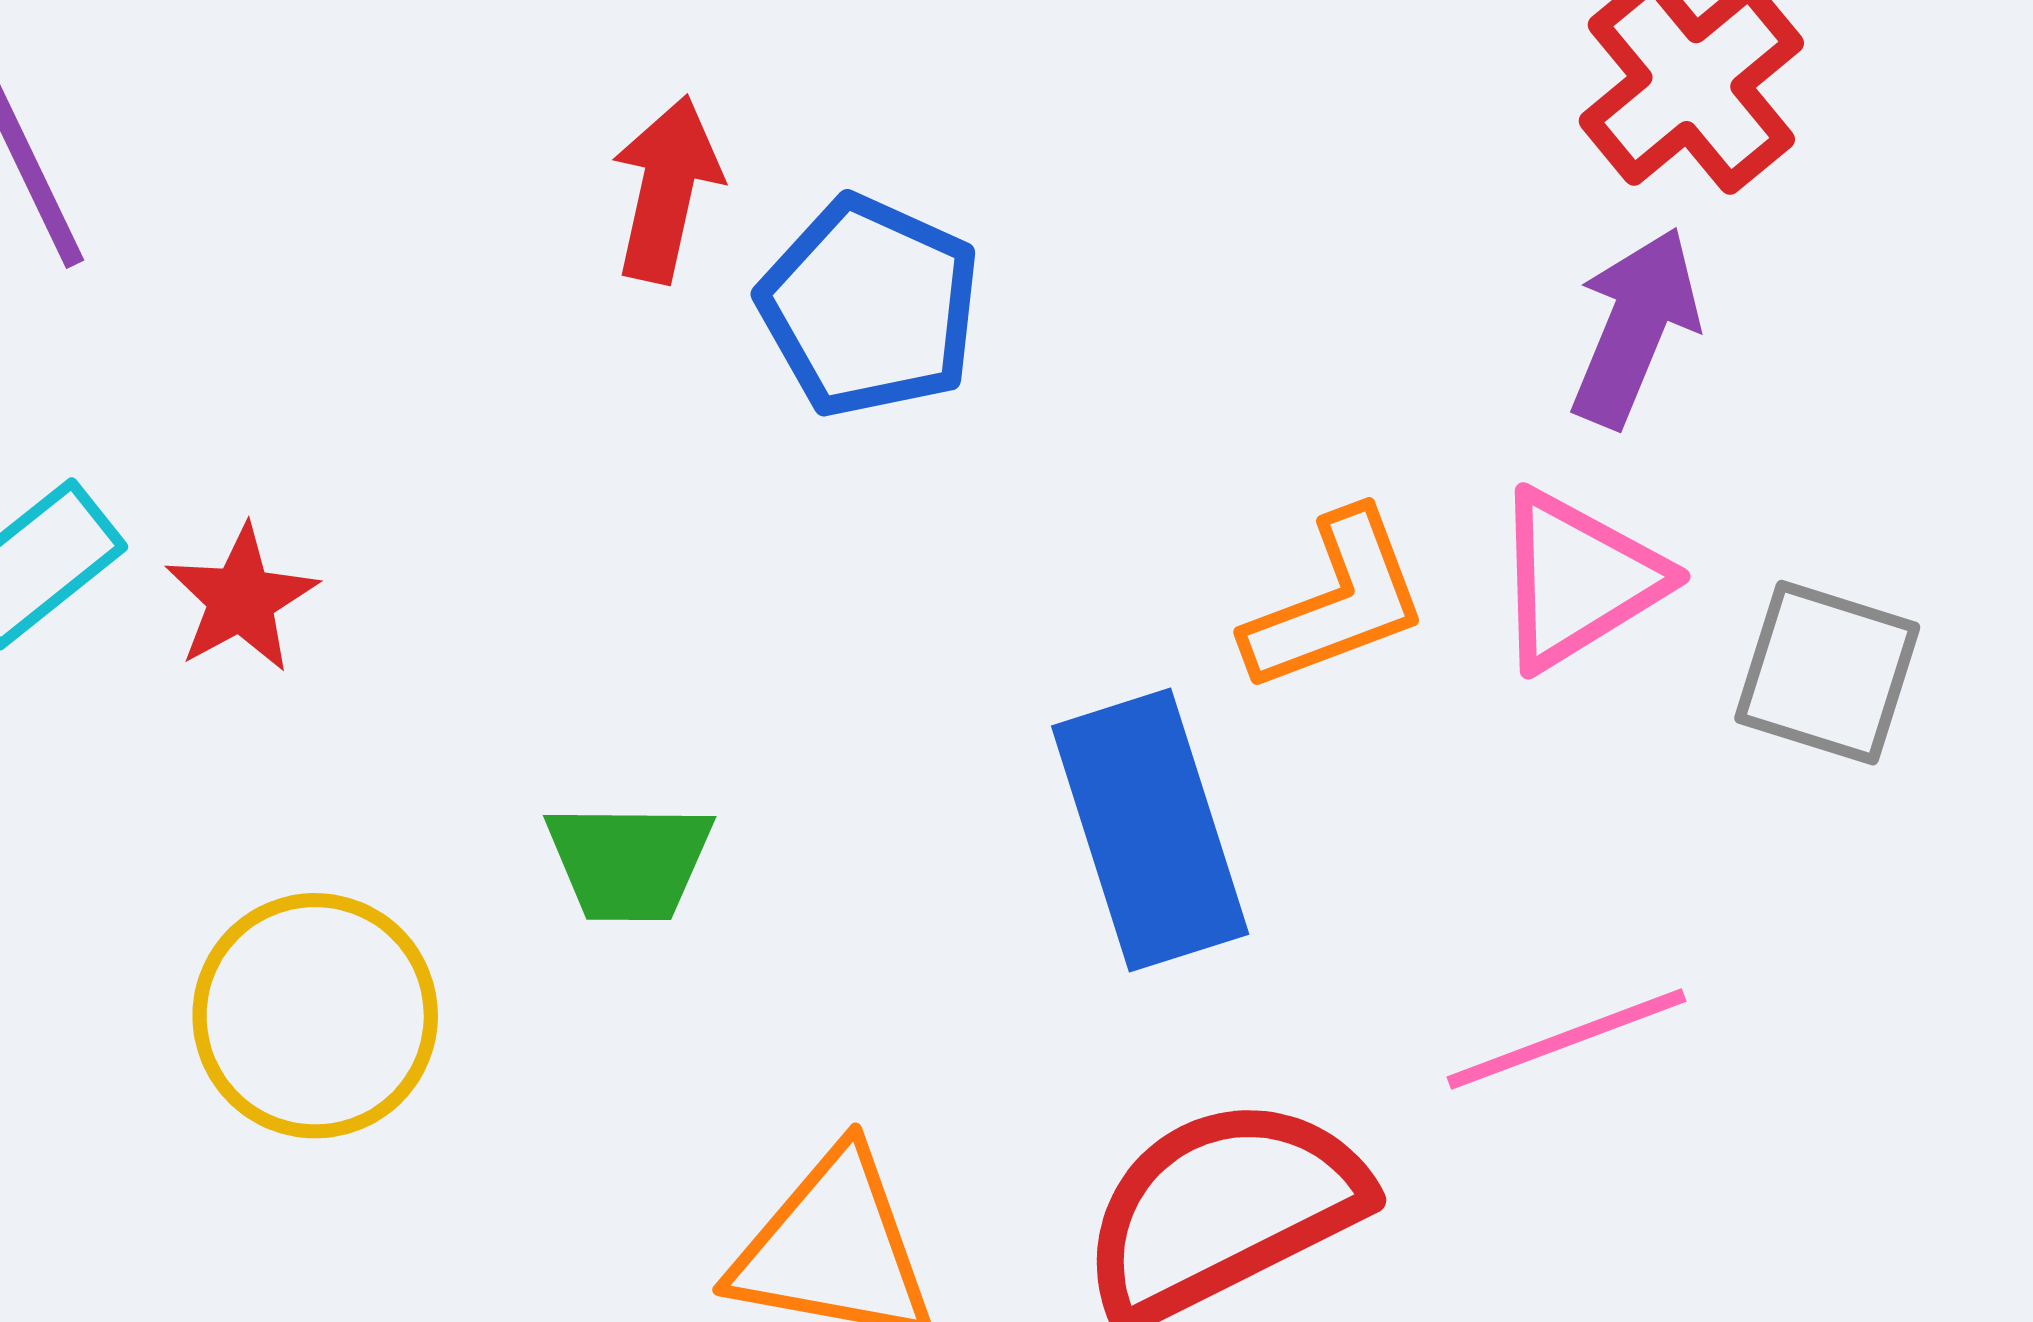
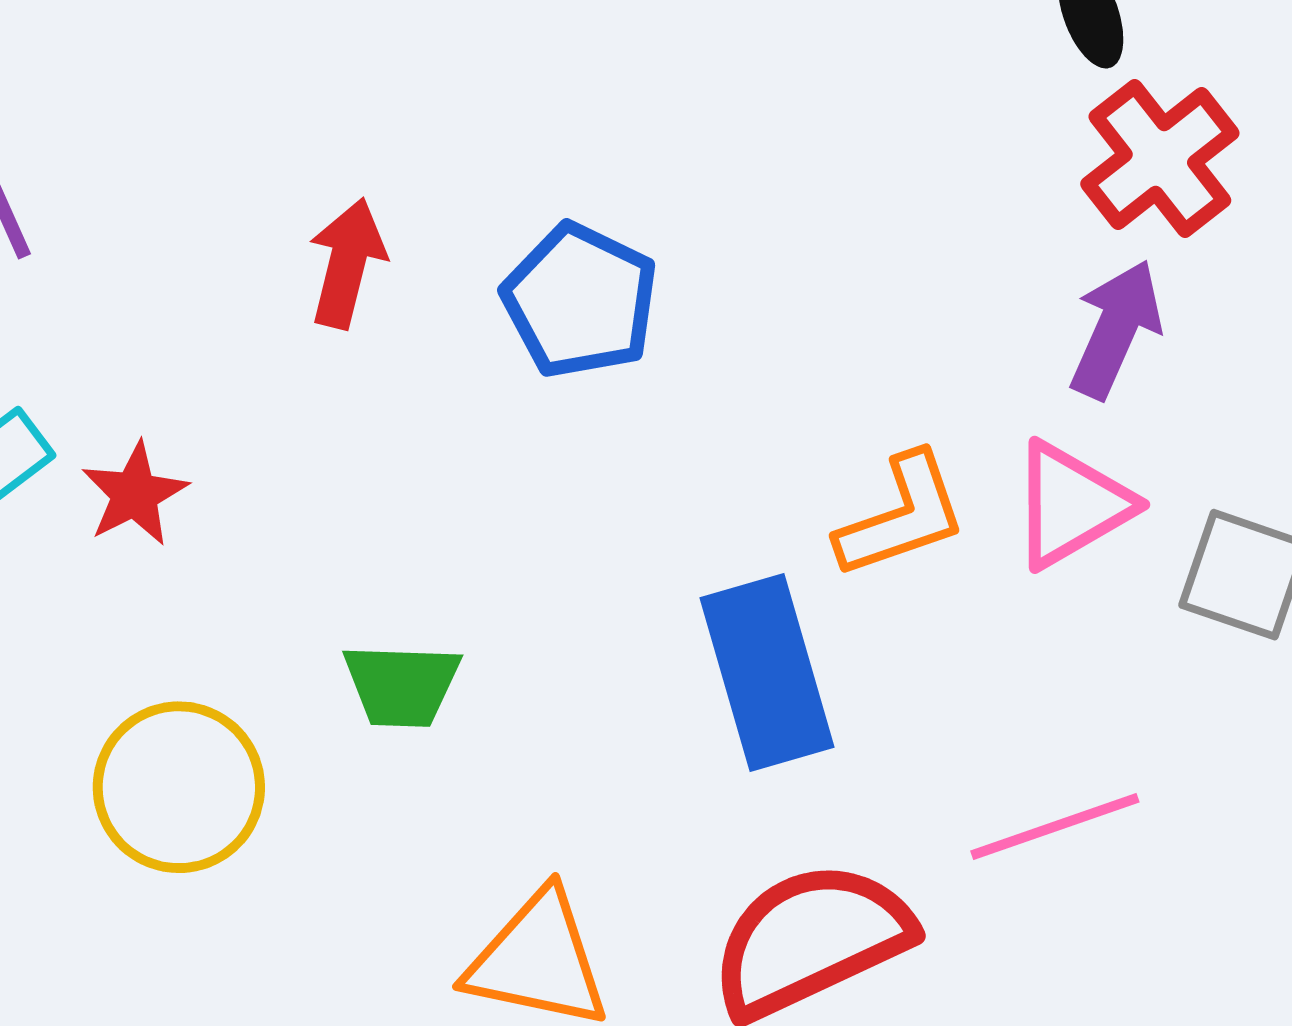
red arrow: (666, 189) -> (347, 263), moved

